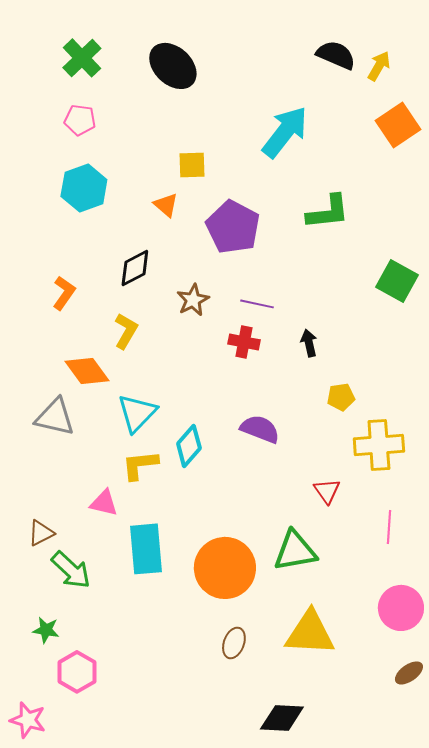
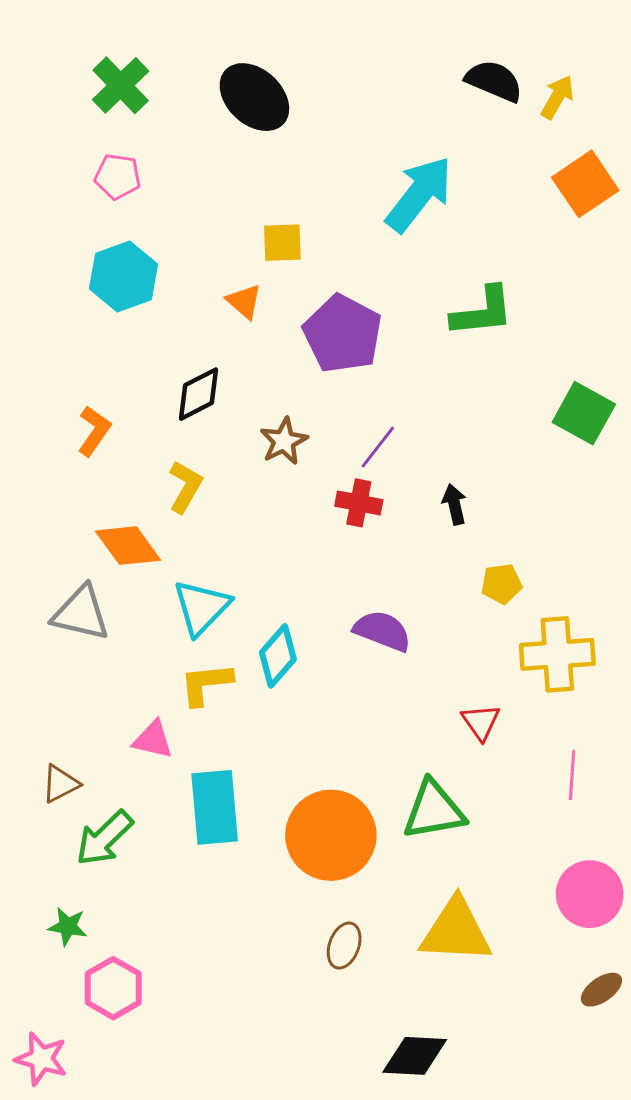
purple line: (257, 304) -> (378, 447), turned -64
green arrow: (71, 570) -> (104, 838), turned 93

